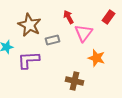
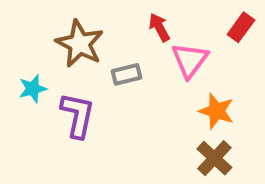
purple L-shape: (28, 60) -> (78, 115), turned 105
brown cross: (74, 81) -> (214, 158), moved, turned 30

